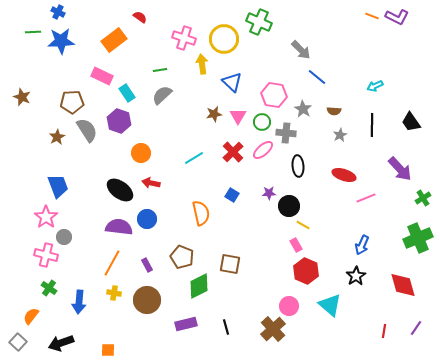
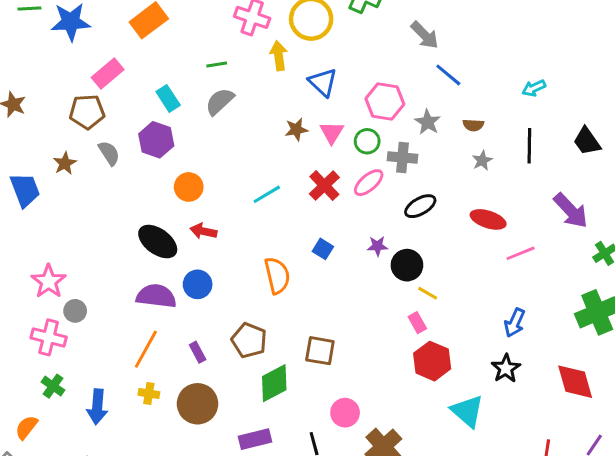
pink rectangle: (102, 76) -> (108, 73), moved, turned -65
gray semicircle: (87, 130) -> (109, 153), size x0.7
black ellipse: (298, 166) -> (420, 206), turned 65
blue trapezoid: (58, 186) -> (25, 190), moved
pink circle: (289, 306) -> (345, 413), moved

